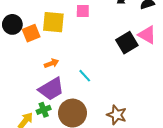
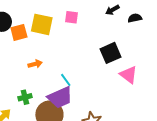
pink triangle: (147, 35) -> (129, 75), moved
purple trapezoid: (51, 89) -> (60, 97), moved
green cross: (44, 110) -> (25, 97), moved

